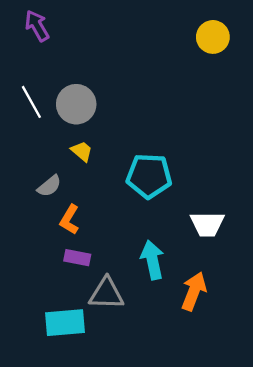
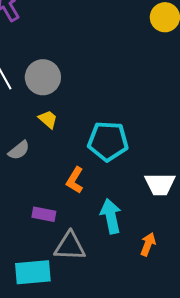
orange L-shape: (69, 220) -> (75, 180), moved
orange arrow: (194, 291) -> (148, 244), size x0.7

